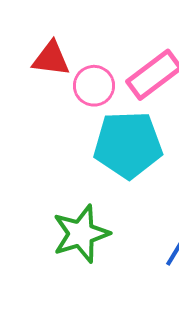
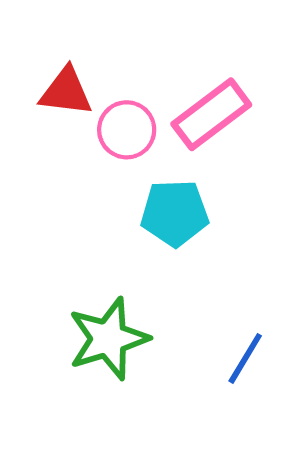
cyan pentagon: (128, 145) -> (175, 213), size x0.7

